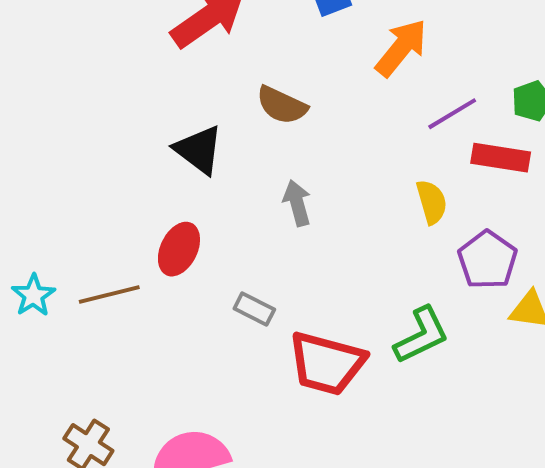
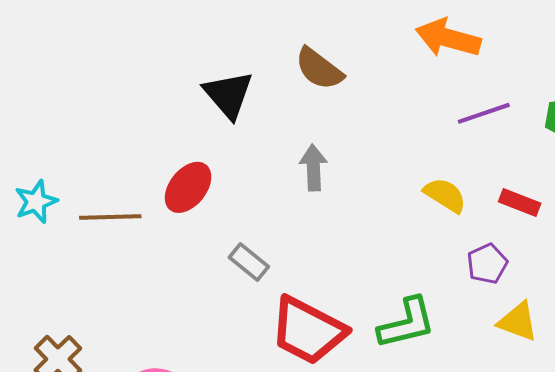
orange arrow: (401, 48) -> (448, 38), turned -126
red rectangle: (501, 158) -> (520, 202), moved, size x0.7
yellow semicircle: (432, 202) -> (445, 195), turned -54
purple pentagon: (487, 260) -> (487, 264), size x0.7

